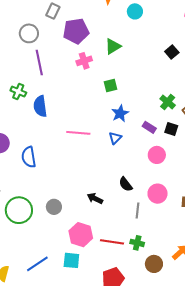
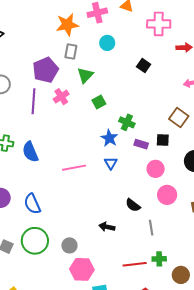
gray rectangle: (53, 11) -> (71, 51), moved
cyan circle: (135, 11) -> (107, 43), moved
purple line: (39, 63) -> (33, 101), moved, turned 30
green square: (111, 85) -> (99, 102), moved
green cross: (168, 102) -> (127, 122), moved
pink circle: (158, 194) -> (167, 195), moved
green circle: (19, 210) -> (35, 241), moved
pink hexagon: (81, 235) -> (82, 269), moved

